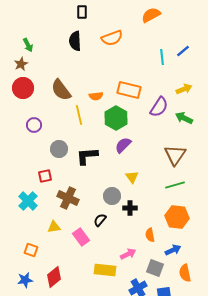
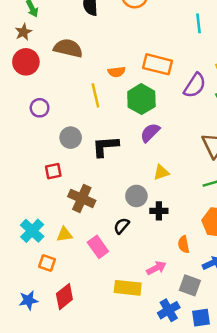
brown semicircle: (61, 90) -> (68, 48), moved, turned 140
yellow triangle: (132, 177) -> (161, 172), turned 48
cyan cross: (28, 201) -> (32, 231), moved
orange square: (31, 250) -> (47, 263), moved

